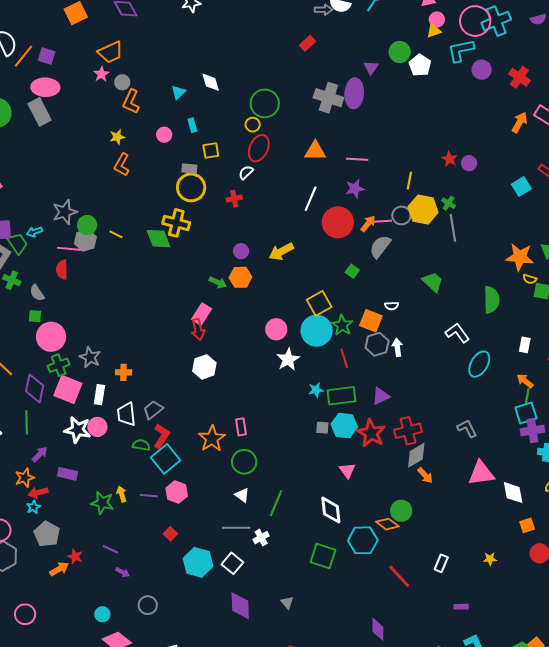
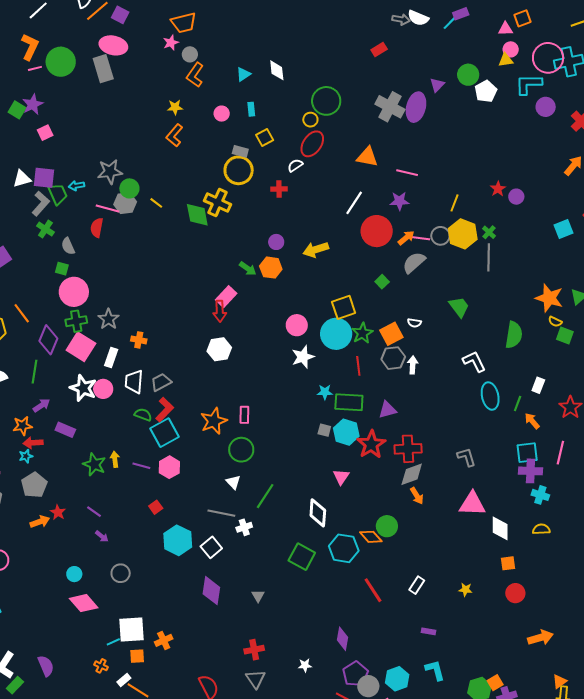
yellow square: (211, 151) -> (265, 138), turned -30
orange square: (371, 321) -> (391, 334), turned 30
cyan ellipse: (479, 364) -> (490, 396), turned -52
green line: (527, 396) -> (518, 404), moved

